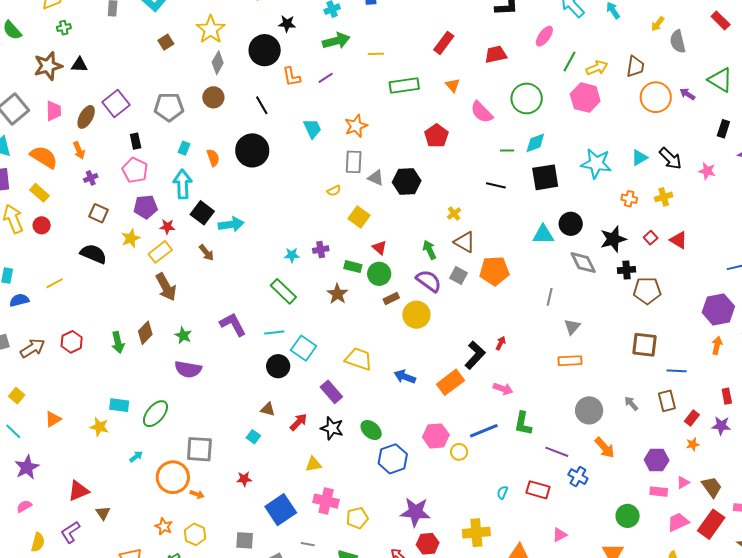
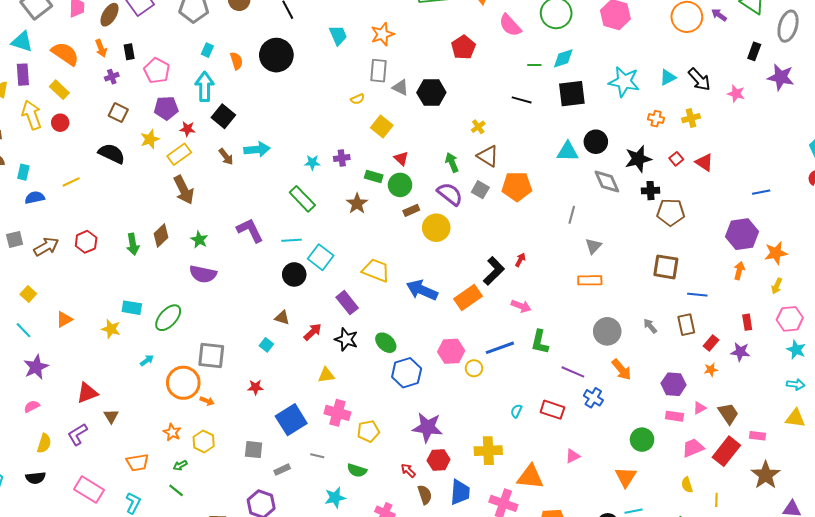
black rectangle: (136, 141) -> (129, 52), moved
cyan arrow: (231, 224) -> (257, 149), moved
blue arrow: (405, 377) -> (422, 290), size x1.4

